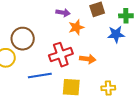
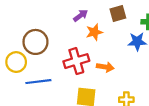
purple arrow: (63, 13) -> (81, 16), turned -48
blue line: (40, 76) -> (38, 82), moved

